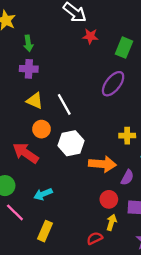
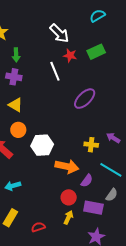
green rectangle: (124, 48) -> (96, 52), moved, turned 36
white line: (64, 104) -> (55, 71), moved
red semicircle: (95, 238) -> (38, 227), moved

